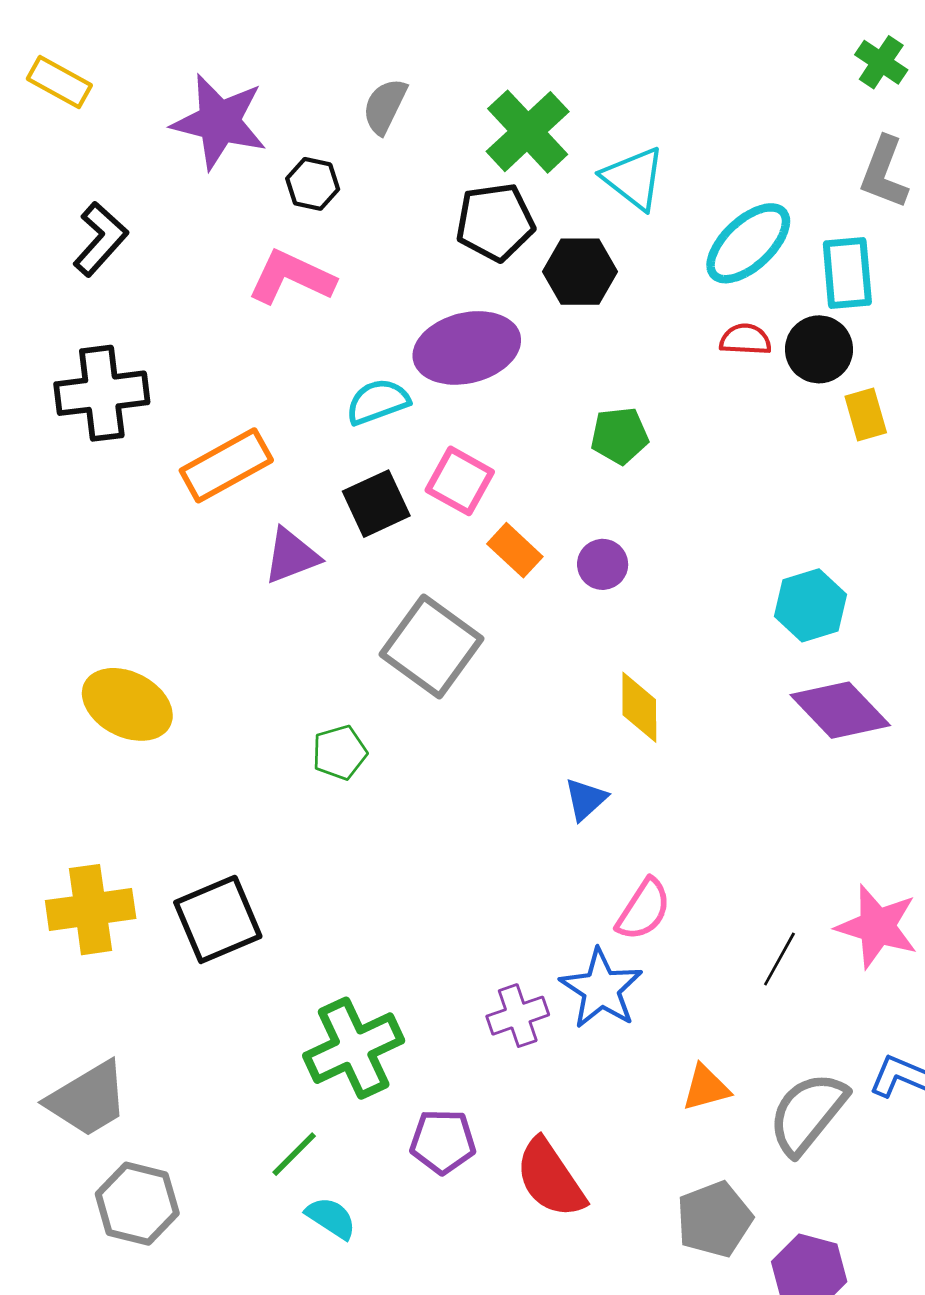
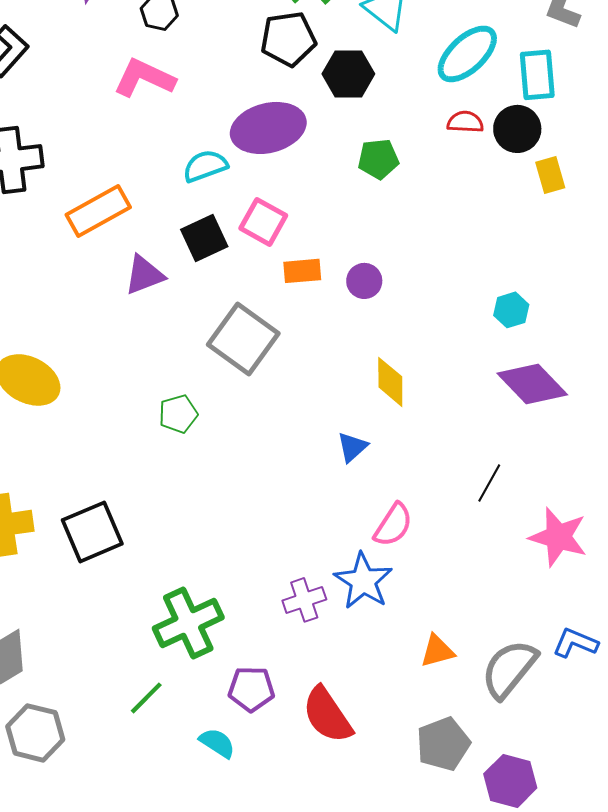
green pentagon: (620, 436) -> (378, 159), moved
orange rectangle: (515, 550) -> (302, 271), turned -48
cyan hexagon: (811, 605) -> (511, 310), size x0.7
black line: (779, 959) -> (489, 483), moved
cyan semicircle: (331, 1218) -> (217, 743), moved

